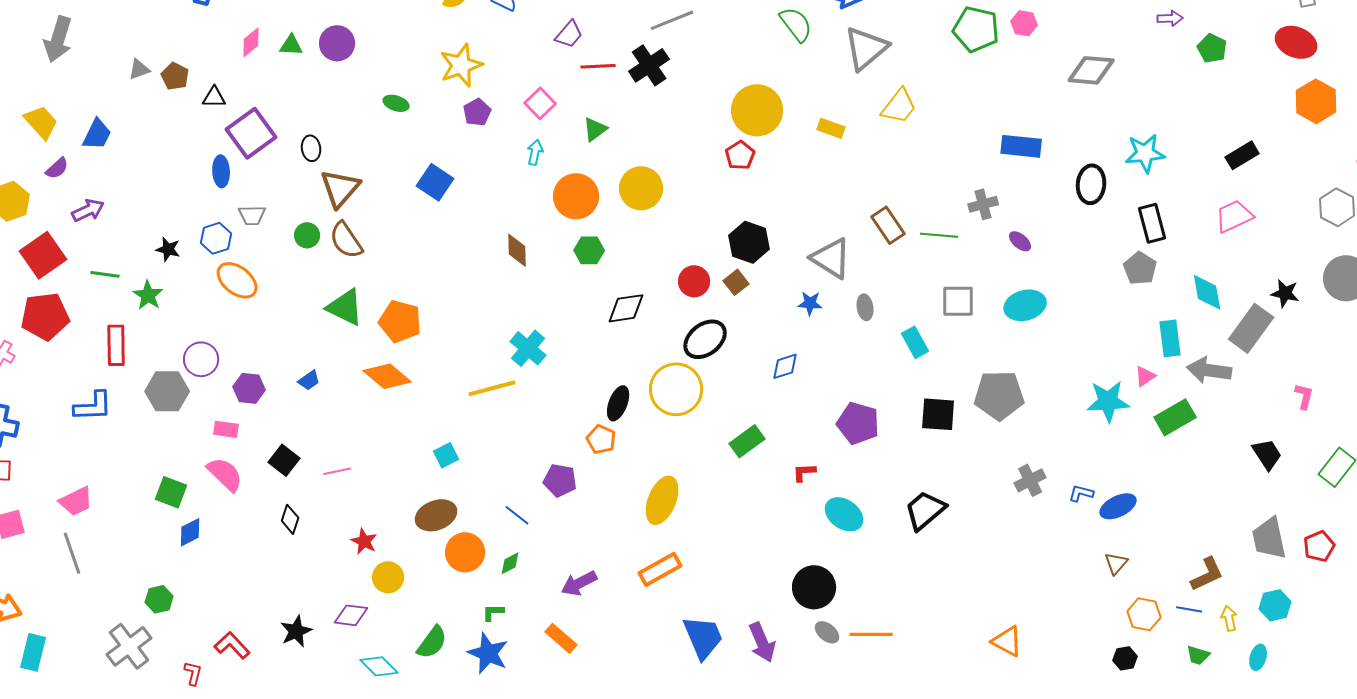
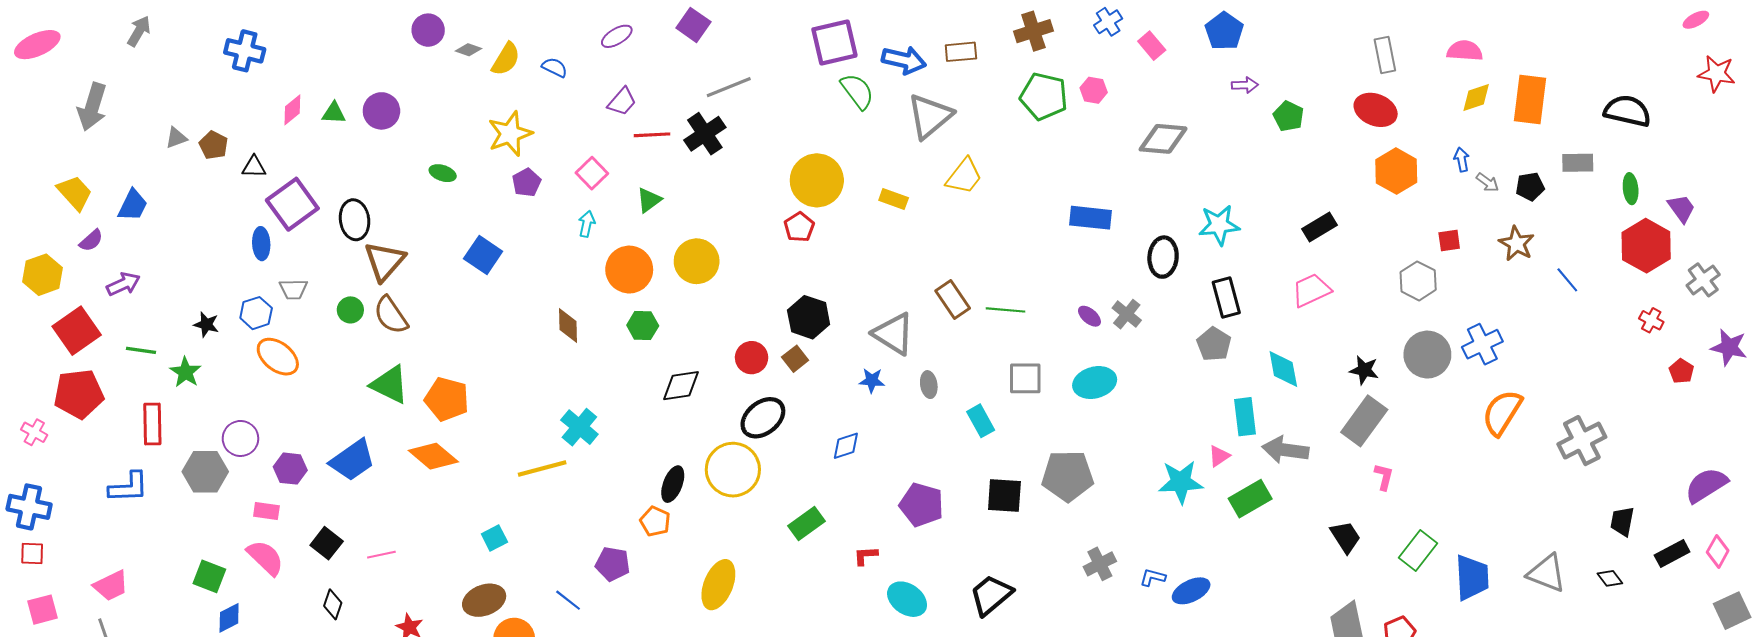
black ellipse: (311, 148) -> (355, 220), size x1.5
gray cross: (983, 204) -> (1127, 314), moved, turned -36
gray rectangle: (1251, 328) -> (1364, 421), moved
blue trapezoid: (309, 380) -> (352, 460), size x2.0

